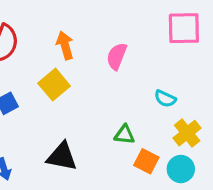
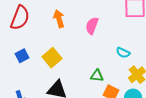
yellow square: (54, 85) -> (52, 58), moved

